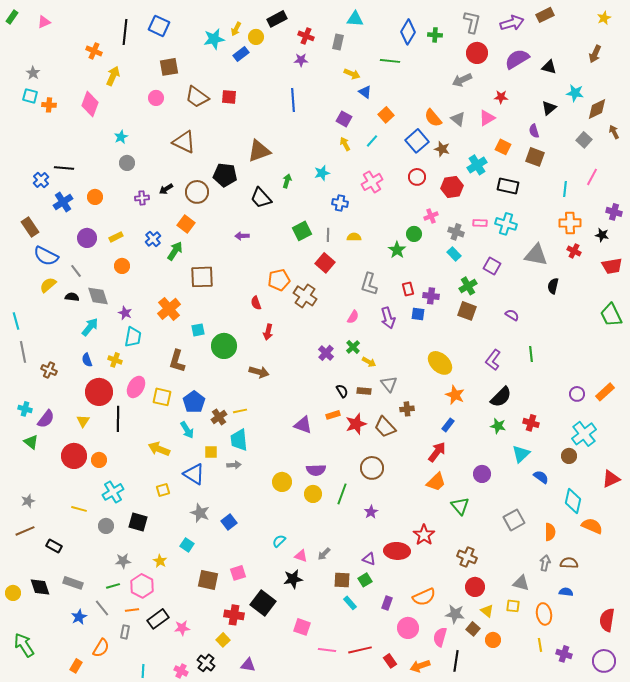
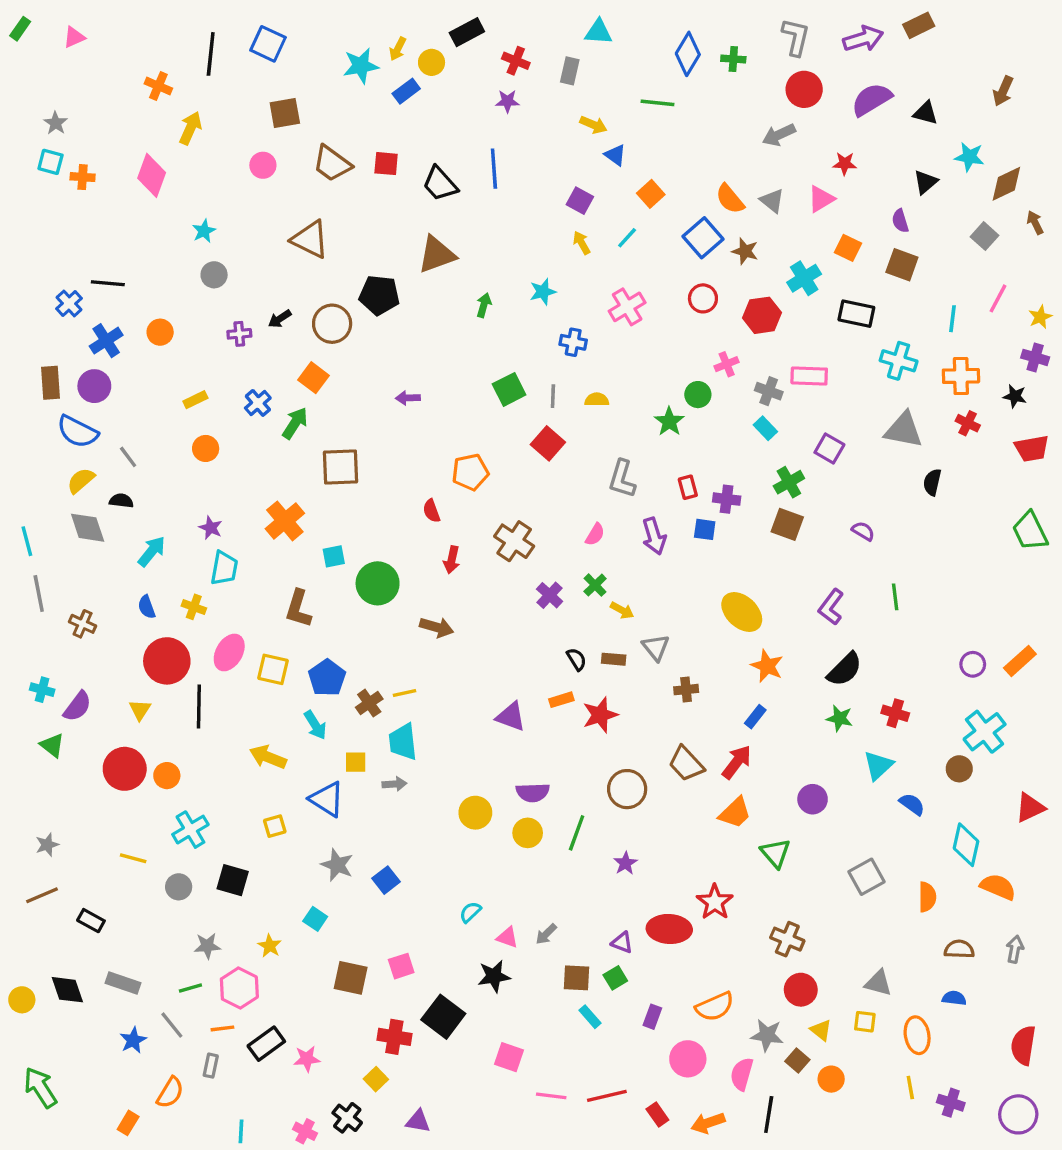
yellow star: (604, 18) -> (1040, 317), moved
black trapezoid: (261, 198) -> (440, 184), moved
pink rectangle: (480, 223) -> (809, 376), size x1.5
cyan cross: (506, 224) -> (899, 361), moved
brown rectangle: (30, 227) -> (50, 383), turned 30
purple circle: (87, 238) -> (94, 386), moved
gray diamond: (98, 296) -> (88, 528), moved
brown cross: (305, 296) -> (514, 541), moved
brown trapezoid: (385, 427) -> (686, 764), moved
gray arrow: (545, 563) -> (1015, 949), moved

